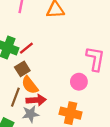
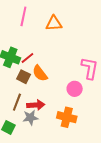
brown square: (22, 69) -> (24, 77), turned -32
orange semicircle: (30, 85) -> (40, 73), moved

